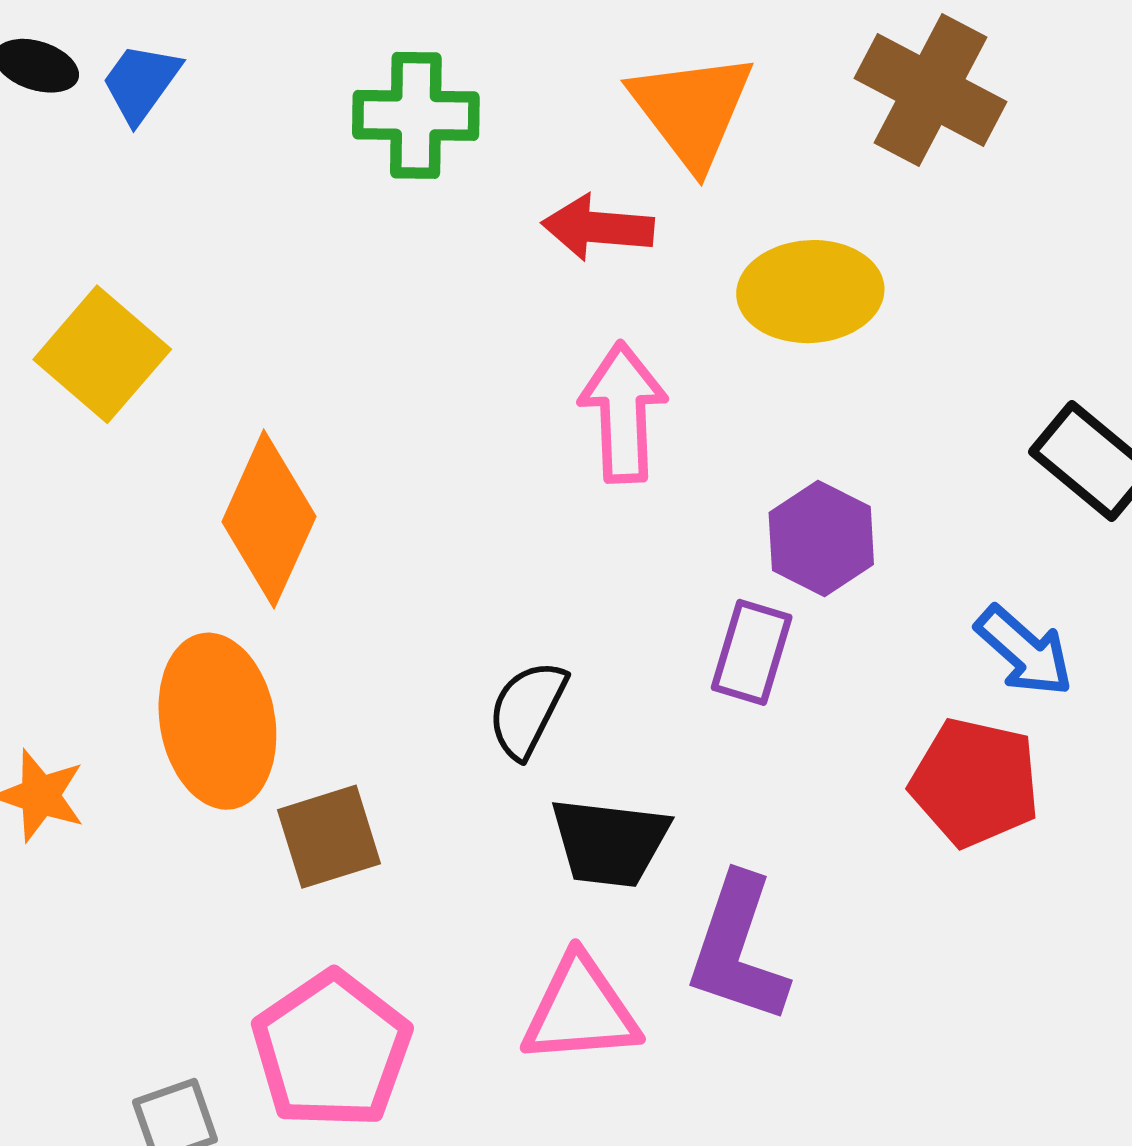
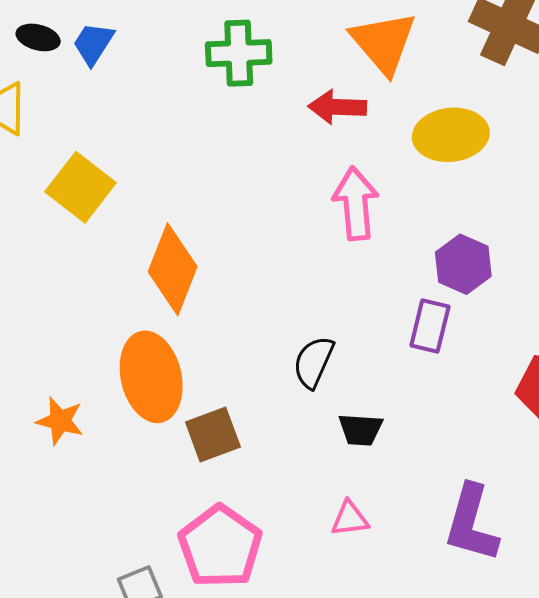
black trapezoid: (610, 842) -> (361, 430), size x0.7
purple L-shape: (738, 949) -> (471, 523), moved
pink triangle: (580, 1010) -> (350, 519), size x0.6

